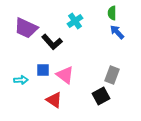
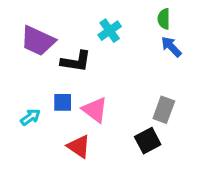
black L-shape: (52, 42) -> (76, 61), turned -40
cyan arrow: (21, 80) -> (30, 117), turned -32

